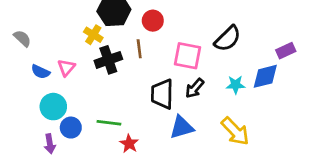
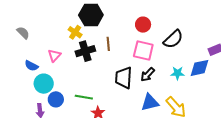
red circle: (153, 21) -> (143, 25), moved
blue semicircle: (40, 72) -> (31, 66), moved
blue triangle: (182, 127) -> (150, 102), moved

